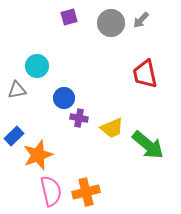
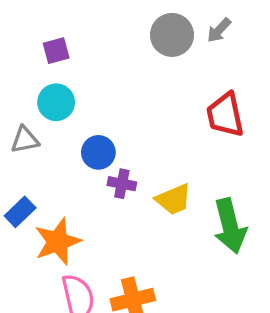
purple square: (69, 17) -> (56, 51), moved
green arrow: (148, 145) -> (230, 226), turned 36

